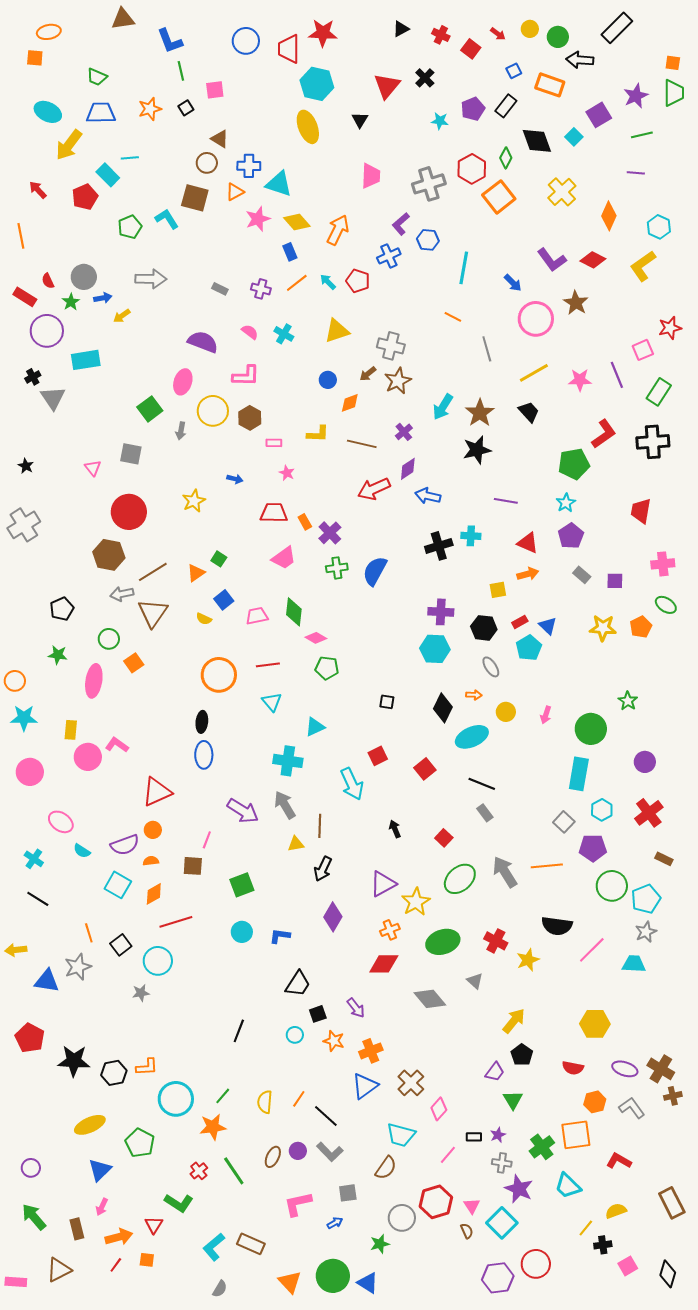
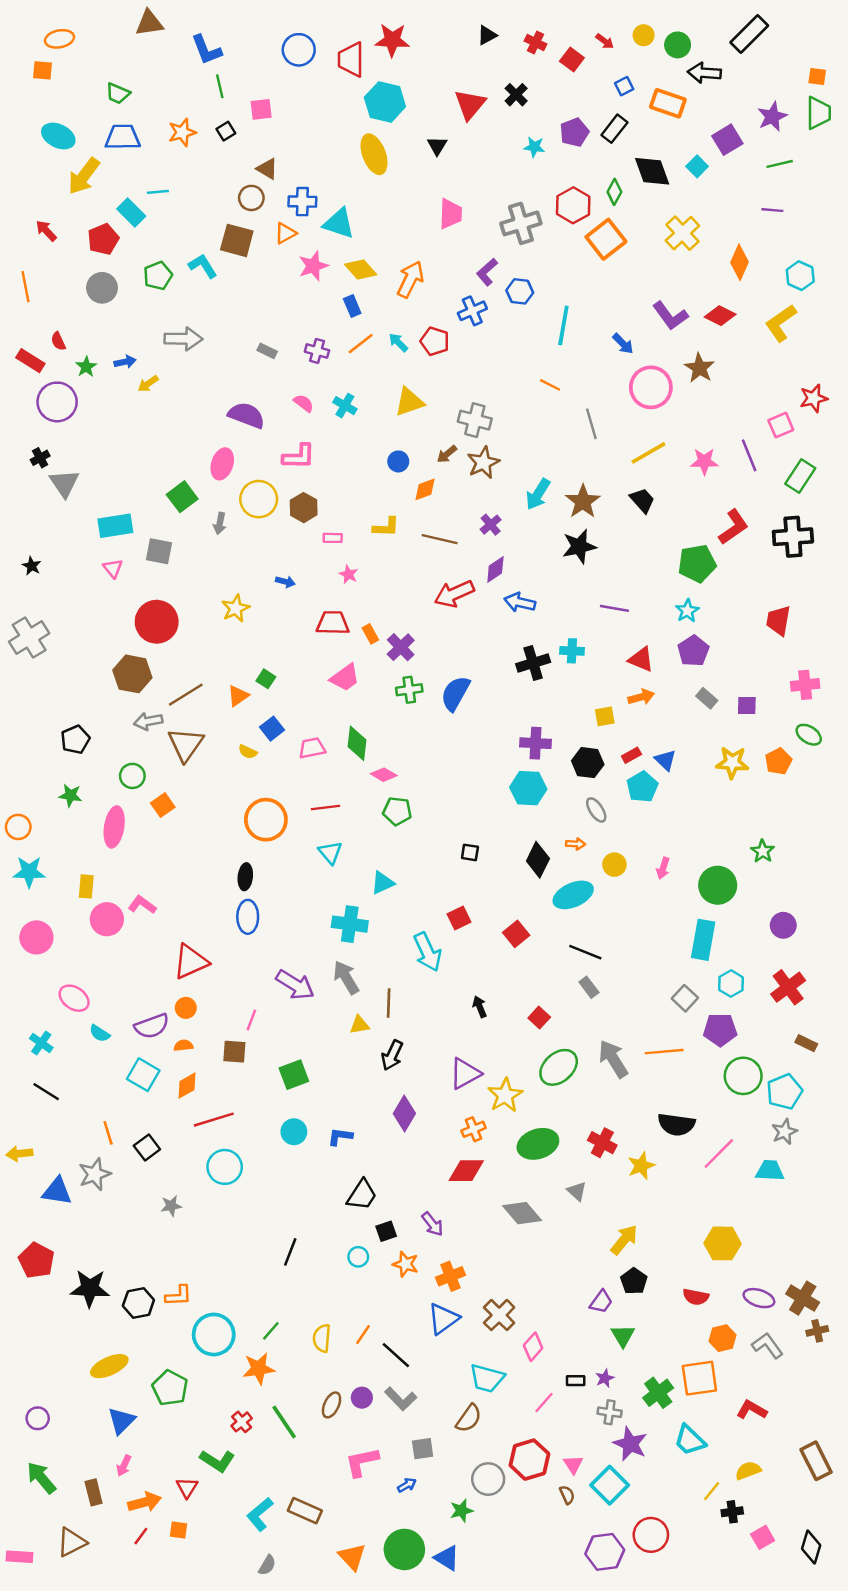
gray circle: (84, 277) -> (102, 288), moved
cyan rectangle: (86, 360) -> (115, 526), moved
cyan circle: (158, 961) -> (225, 1167), moved

